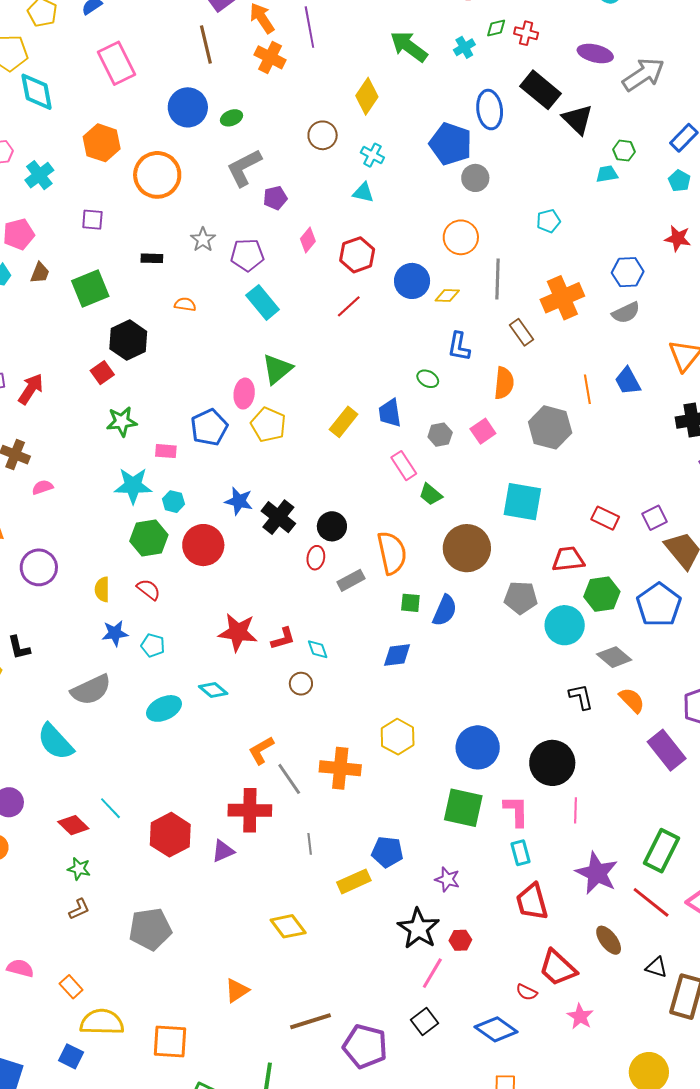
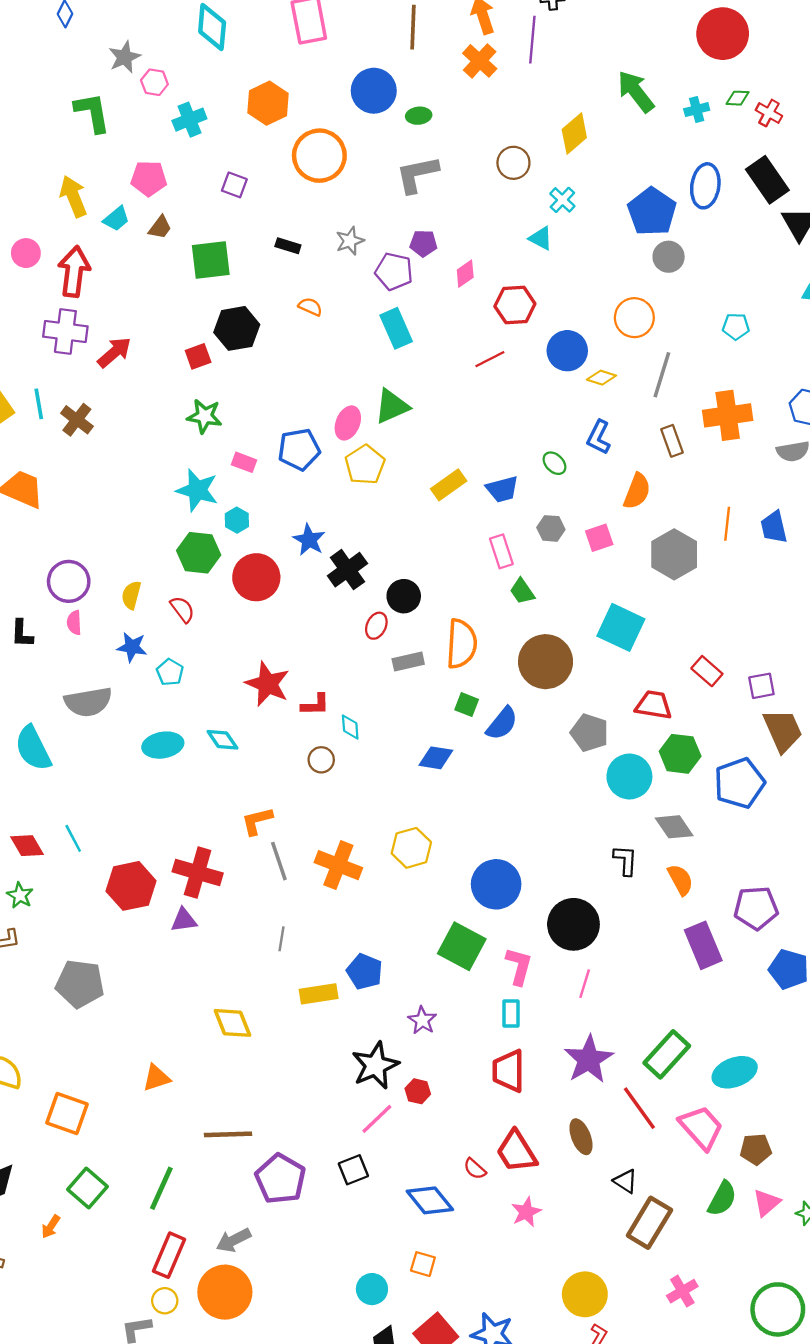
purple pentagon: (275, 198) -> (423, 243), moved
blue trapezoid: (390, 413) -> (502, 489), turned -112
pink semicircle: (43, 487) -> (74, 623), moved, turned -90
purple circle: (39, 567) -> (69, 581), moved
red cross: (250, 810) -> (198, 872), moved

